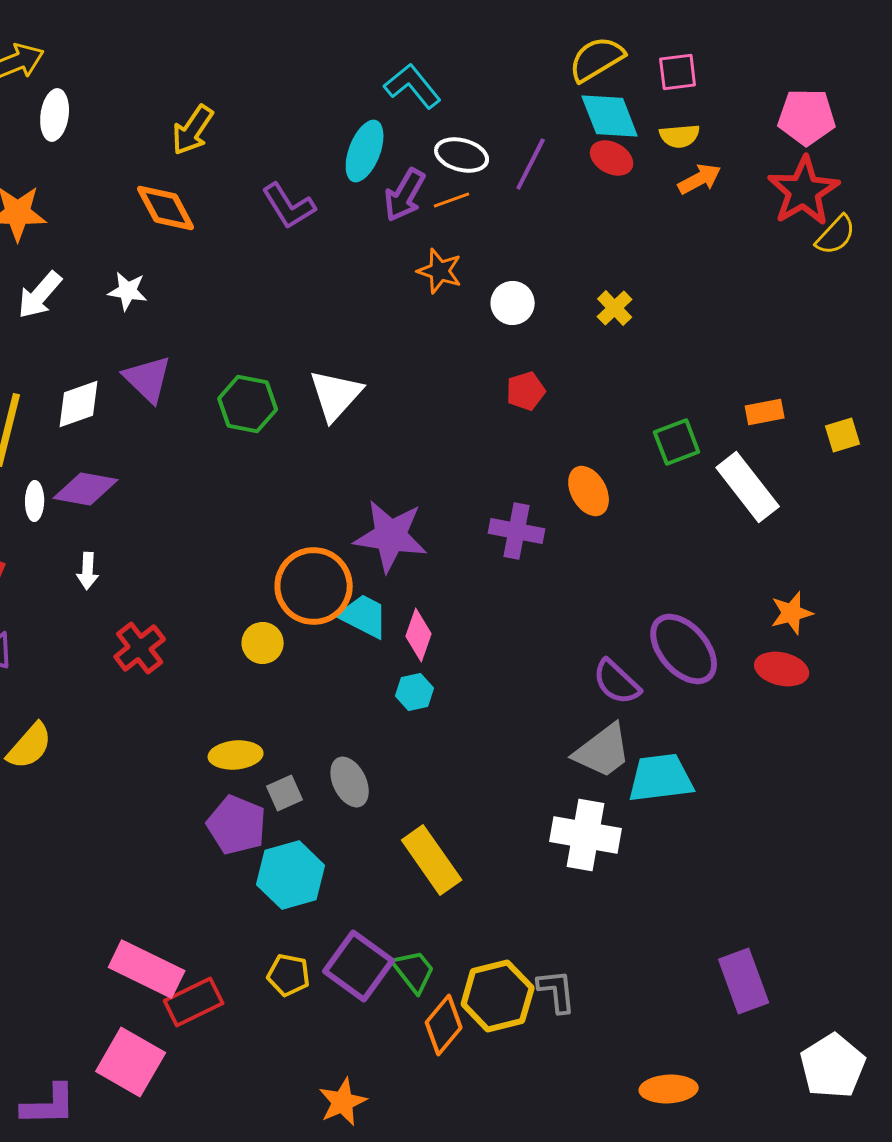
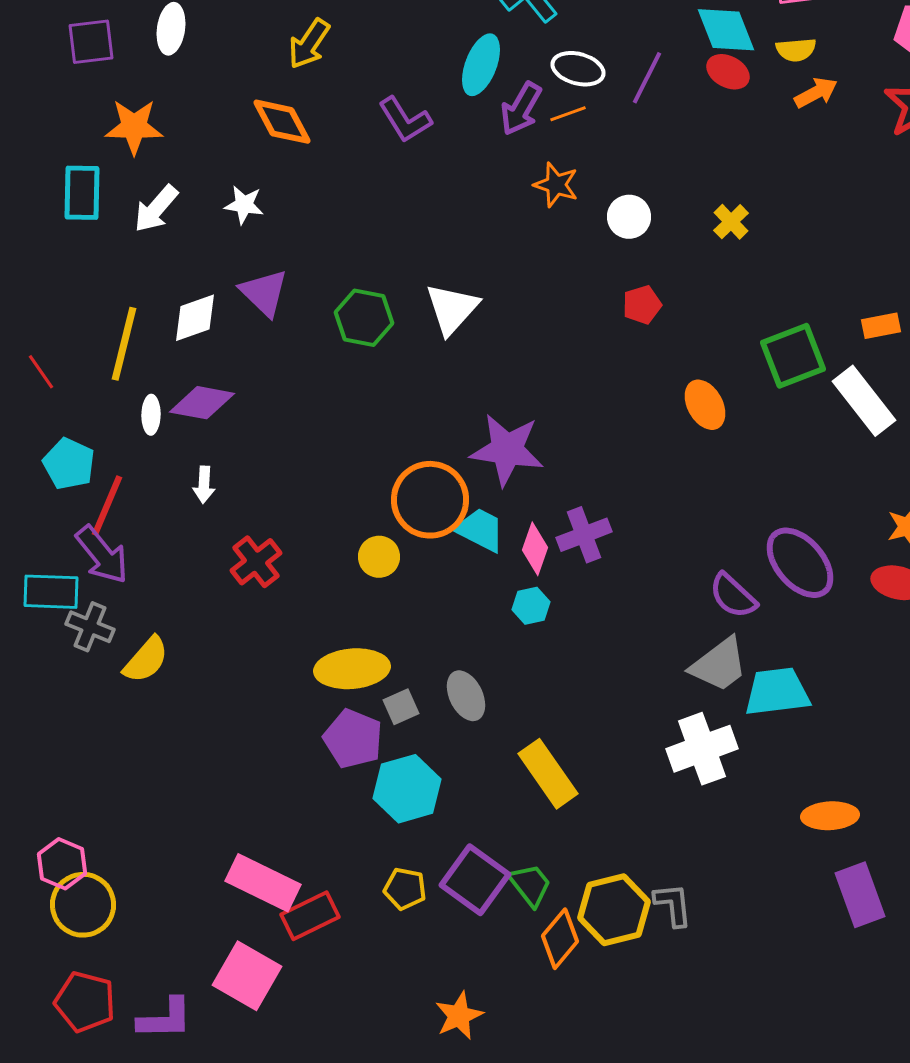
green square: (677, 442) -> (793, 356), size x1.4
purple cross: (517, 531) -> (584, 535), moved, turned -32
yellow ellipse: (236, 755) -> (352, 669), size x1.4
white cross: (586, 835) -> (702, 749), turned -30
orange ellipse: (669, 1089) -> (830, 816), moved

